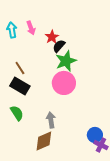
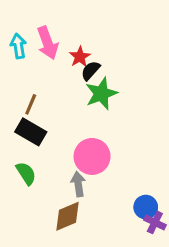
pink arrow: (31, 28) -> (48, 43), size x1.5
brown line: (20, 68) -> (31, 104), turned 56
pink circle: (64, 83) -> (92, 156), moved

